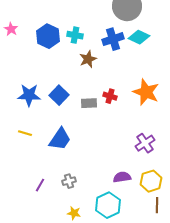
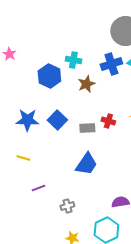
blue hexagon: (48, 36) -> (49, 76), moved
blue trapezoid: (60, 139) -> (86, 164), moved
purple line: (40, 185) -> (38, 188), moved, turned 40

